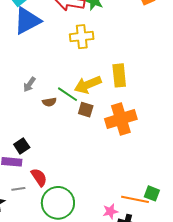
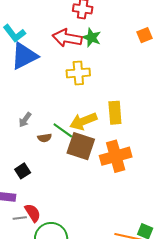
brown square: (86, 110) -> (81, 146), size x1.8
black square: (22, 146) -> (23, 171), moved
gray line: (18, 189) -> (20, 218), moved

